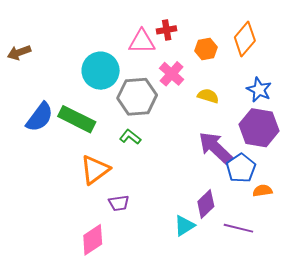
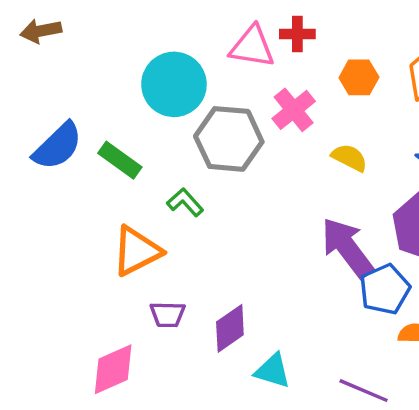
green rectangle: (77, 119) -> (120, 160), size x0.7
green L-shape: (130, 137) -> (185, 202), moved
purple diamond: (206, 204) -> (230, 328), moved
cyan triangle: (184, 226) -> (273, 371), turned 40

